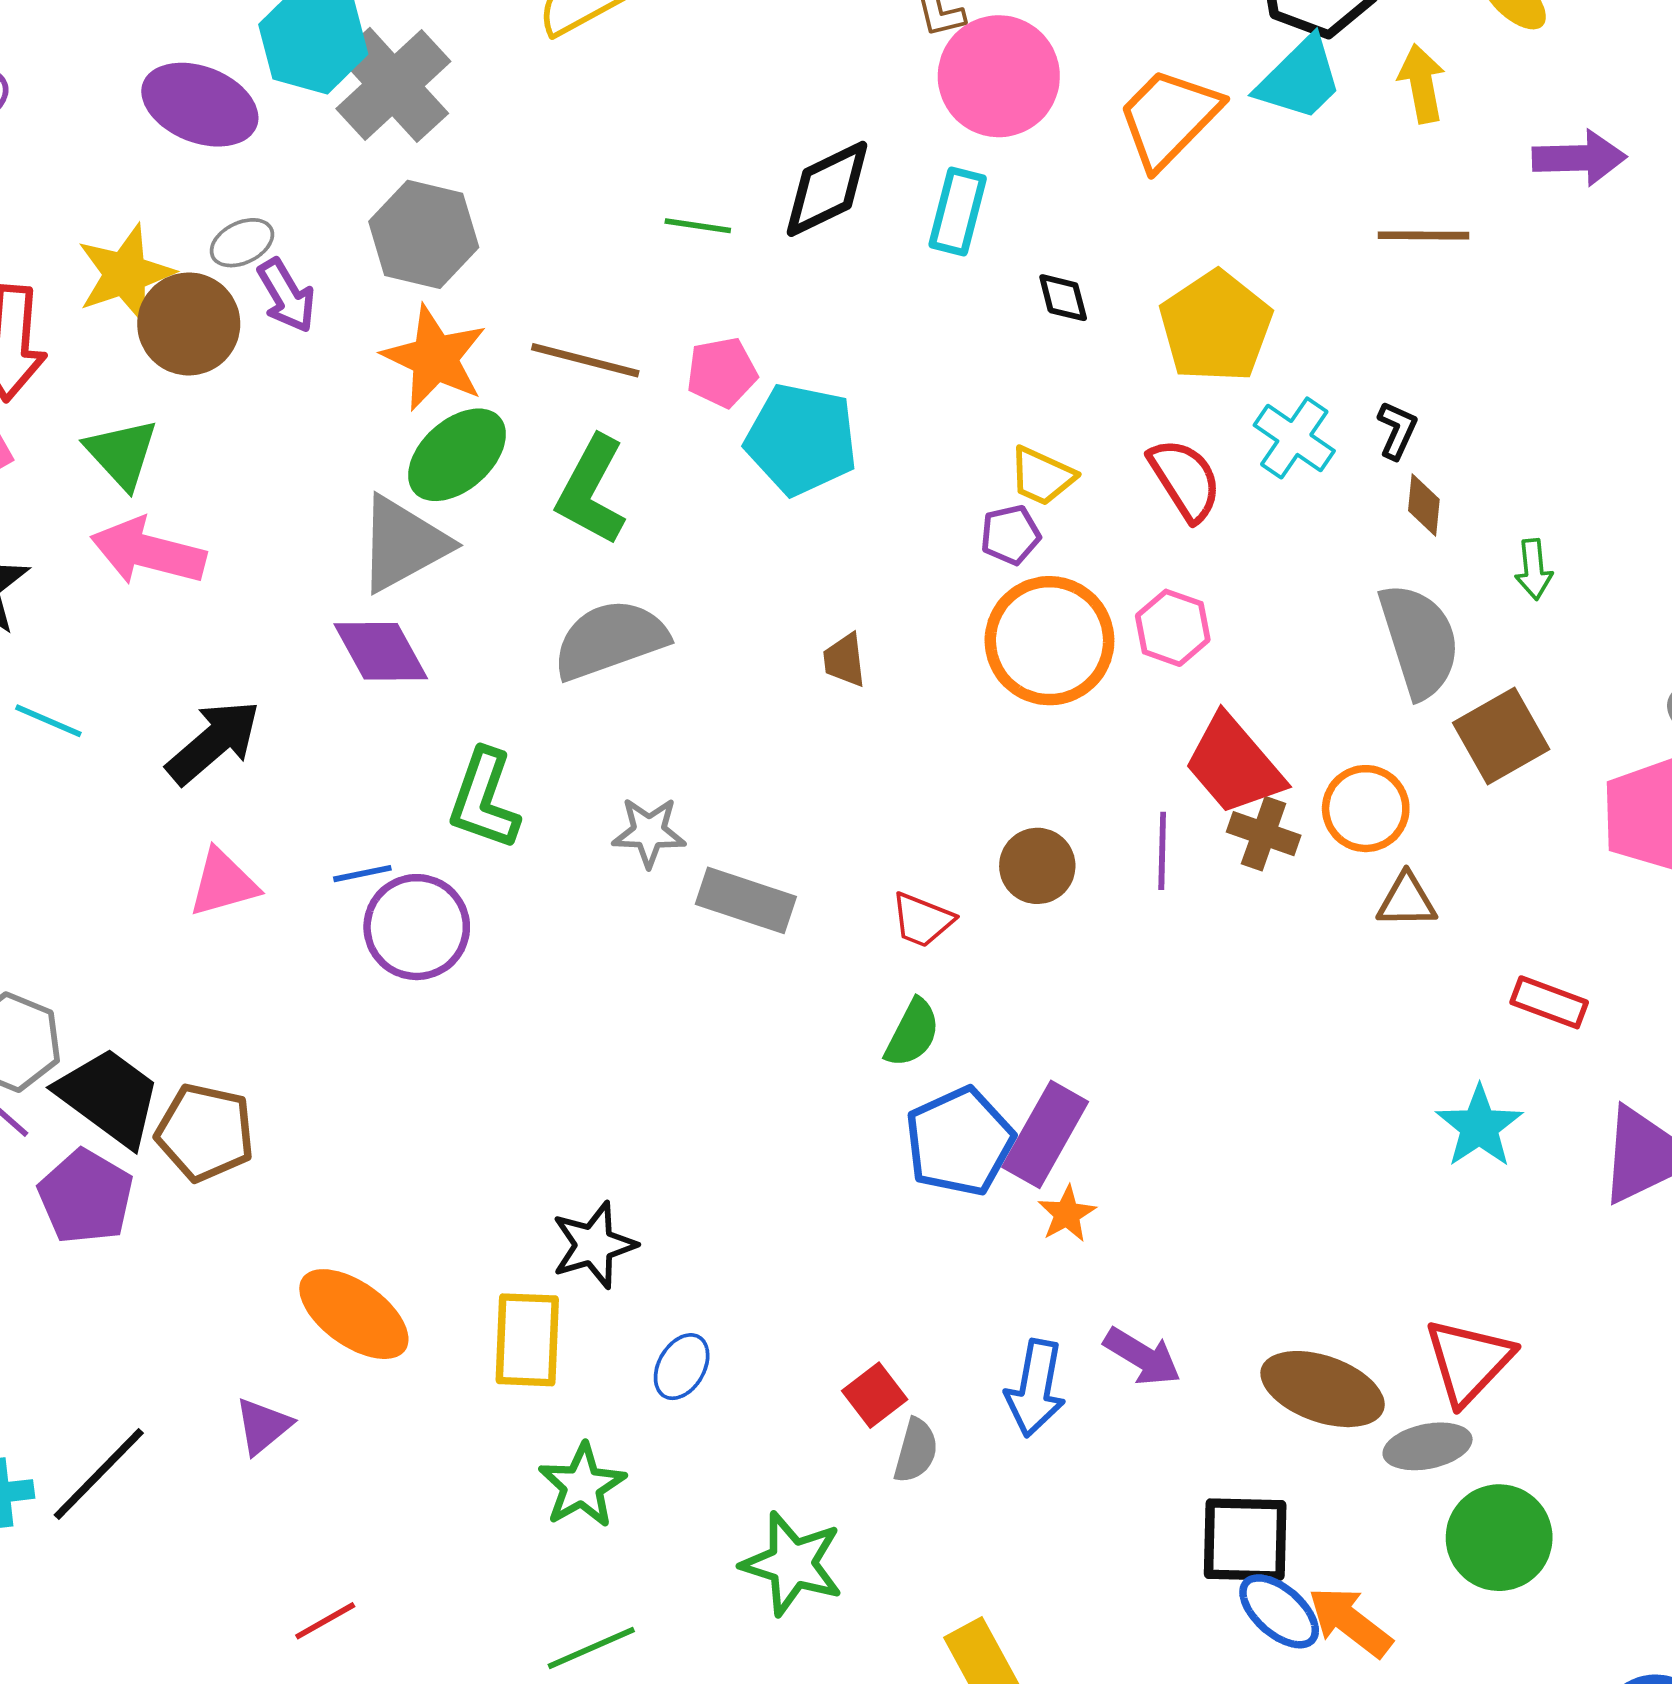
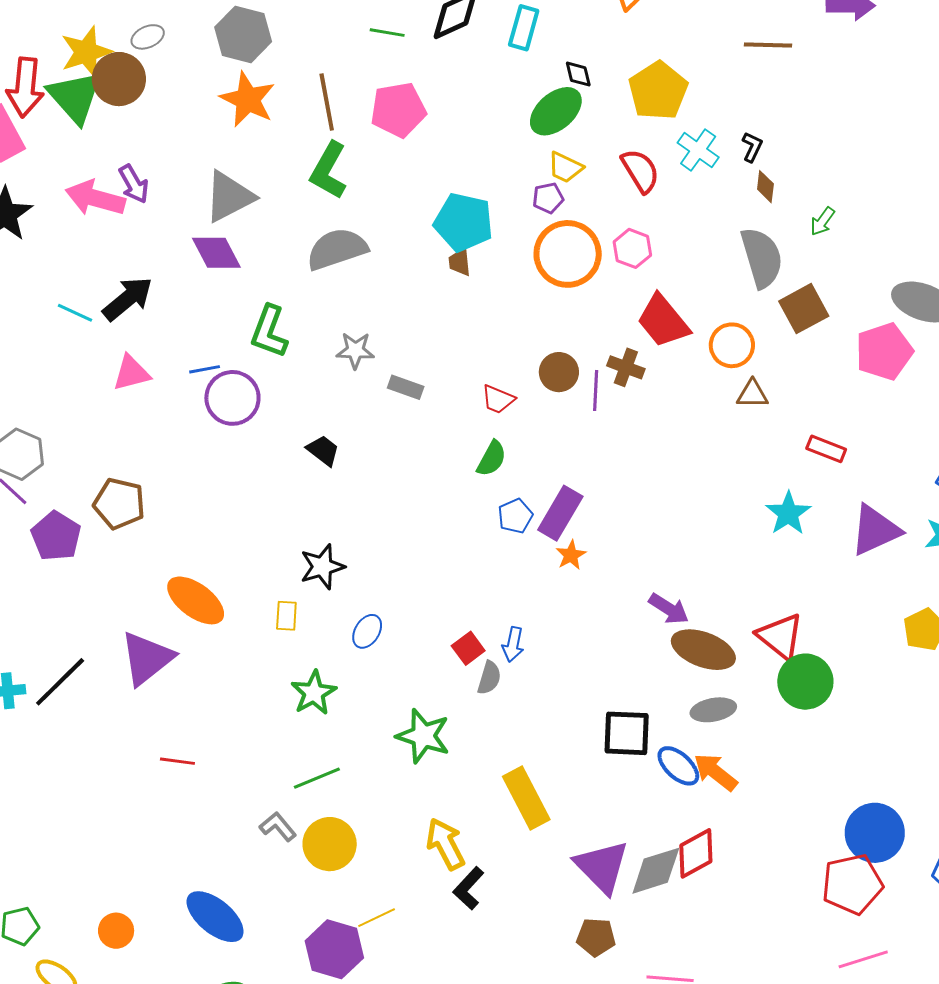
purple arrow: (287, 296) -> (134, 184), moved
brown line: (585, 360) -> (327, 102), turned 64
pink pentagon: (722, 372) -> (398, 110), size x1.5
cyan pentagon: (801, 439) -> (464, 222), moved
green triangle: (122, 454) -> (75, 97), moved, size x1.4
green ellipse: (457, 455) -> (556, 111), moved
green arrow: (1534, 569) -> (822, 221), turned 40
cyan line: (48, 721) -> (75, 313), moved
brown cross: (1264, 834) -> (626, 367), moved
purple line: (1162, 851) -> (596, 390), moved
gray rectangle: (746, 900) -> (406, 387), size x0.7
black trapezoid: (109, 1097) -> (323, 451), moved, size x0.6
blue pentagon: (960, 1142) -> (515, 516), size x0.6
yellow rectangle: (527, 1340) -> (286, 616), size x0.6
purple arrow: (1142, 1357) -> (669, 609), moved
red triangle: (1469, 1361) -> (780, 636), turned -36
blue arrow: (1035, 1388) -> (513, 644), moved, size x0.7
purple triangle: (263, 1426) -> (147, 658), size x1.8
gray ellipse: (1428, 1446) -> (713, 710), moved
green circle: (1499, 1538) -> (805, 682), moved
black square: (1245, 1539) -> (627, 733), moved
red line: (325, 1621) -> (177, 761), turned 36

